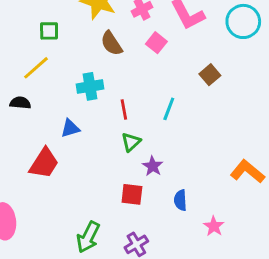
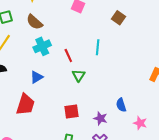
brown semicircle: (111, 43) -> (34, 22), moved
purple star: (153, 166) -> (100, 118), moved
red square: (132, 194) -> (72, 111), moved
pink star: (214, 226) -> (140, 123), moved

